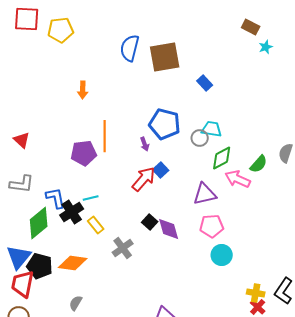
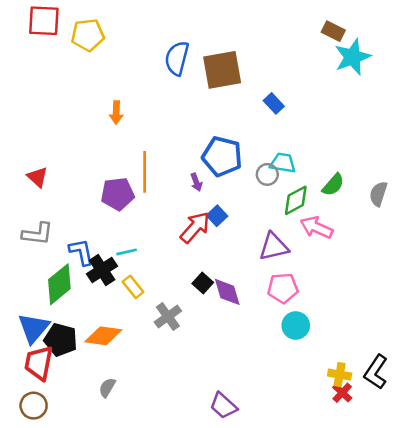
cyan star: (266, 47) -> (353, 57), size x2.0
green semicircle: (259, 164) -> (333, 185), moved

